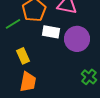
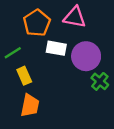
green line: (13, 24) -> (13, 53), moved
green cross: (89, 77) -> (100, 81), moved

